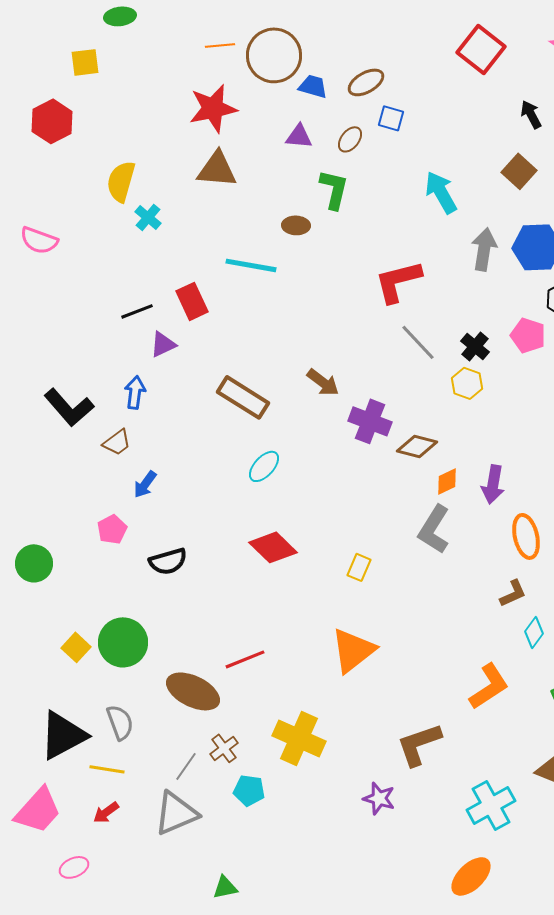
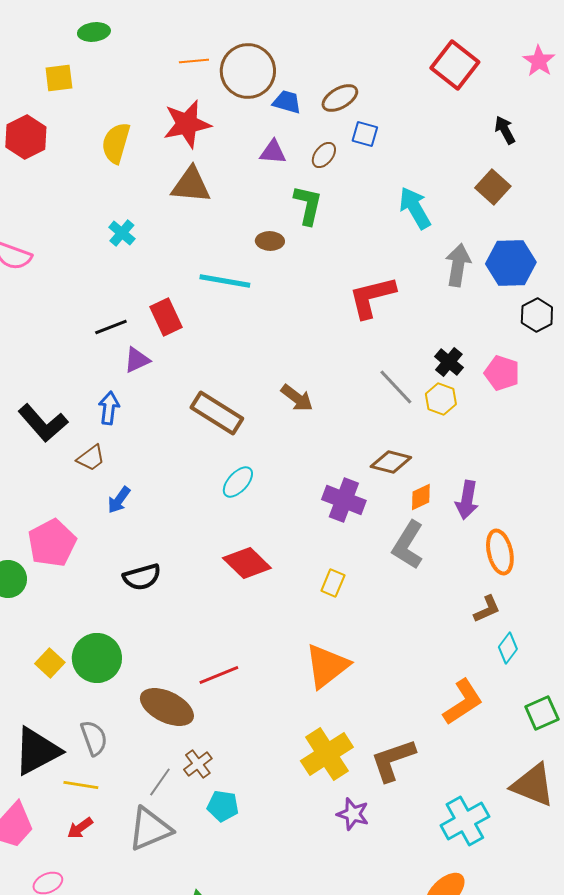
yellow semicircle: (121, 181) -> (116, 143), moved
pink pentagon: (528, 335) -> (502, 373), moved
gray line: (418, 342) -> (396, 387), moved
purple cross: (370, 421) -> (344, 500), moved
pink pentagon: (112, 529) -> (52, 543), moved, size x1.6
yellow cross: (299, 738) -> (327, 754), moved, turned 33

